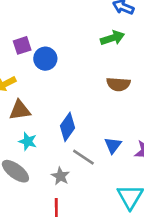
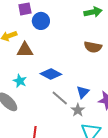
brown triangle: (20, 110) -> (25, 50), moved
blue diamond: (68, 127) -> (51, 74), turned 75
gray star: (60, 176) -> (78, 110), moved

